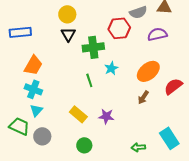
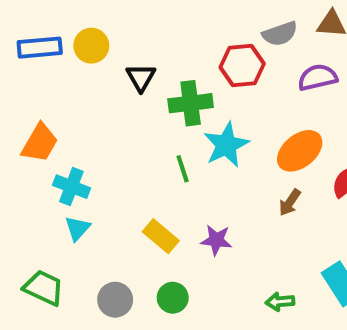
yellow circle: (67, 14) -> (91, 46), moved
blue rectangle: (20, 32) -> (40, 48), moved
orange trapezoid: (33, 65) -> (40, 143), moved
cyan star: (111, 68) -> (226, 145), size x1.6
green trapezoid: (19, 126) -> (44, 288), moved
gray circle: (42, 136) -> (115, 300), moved

